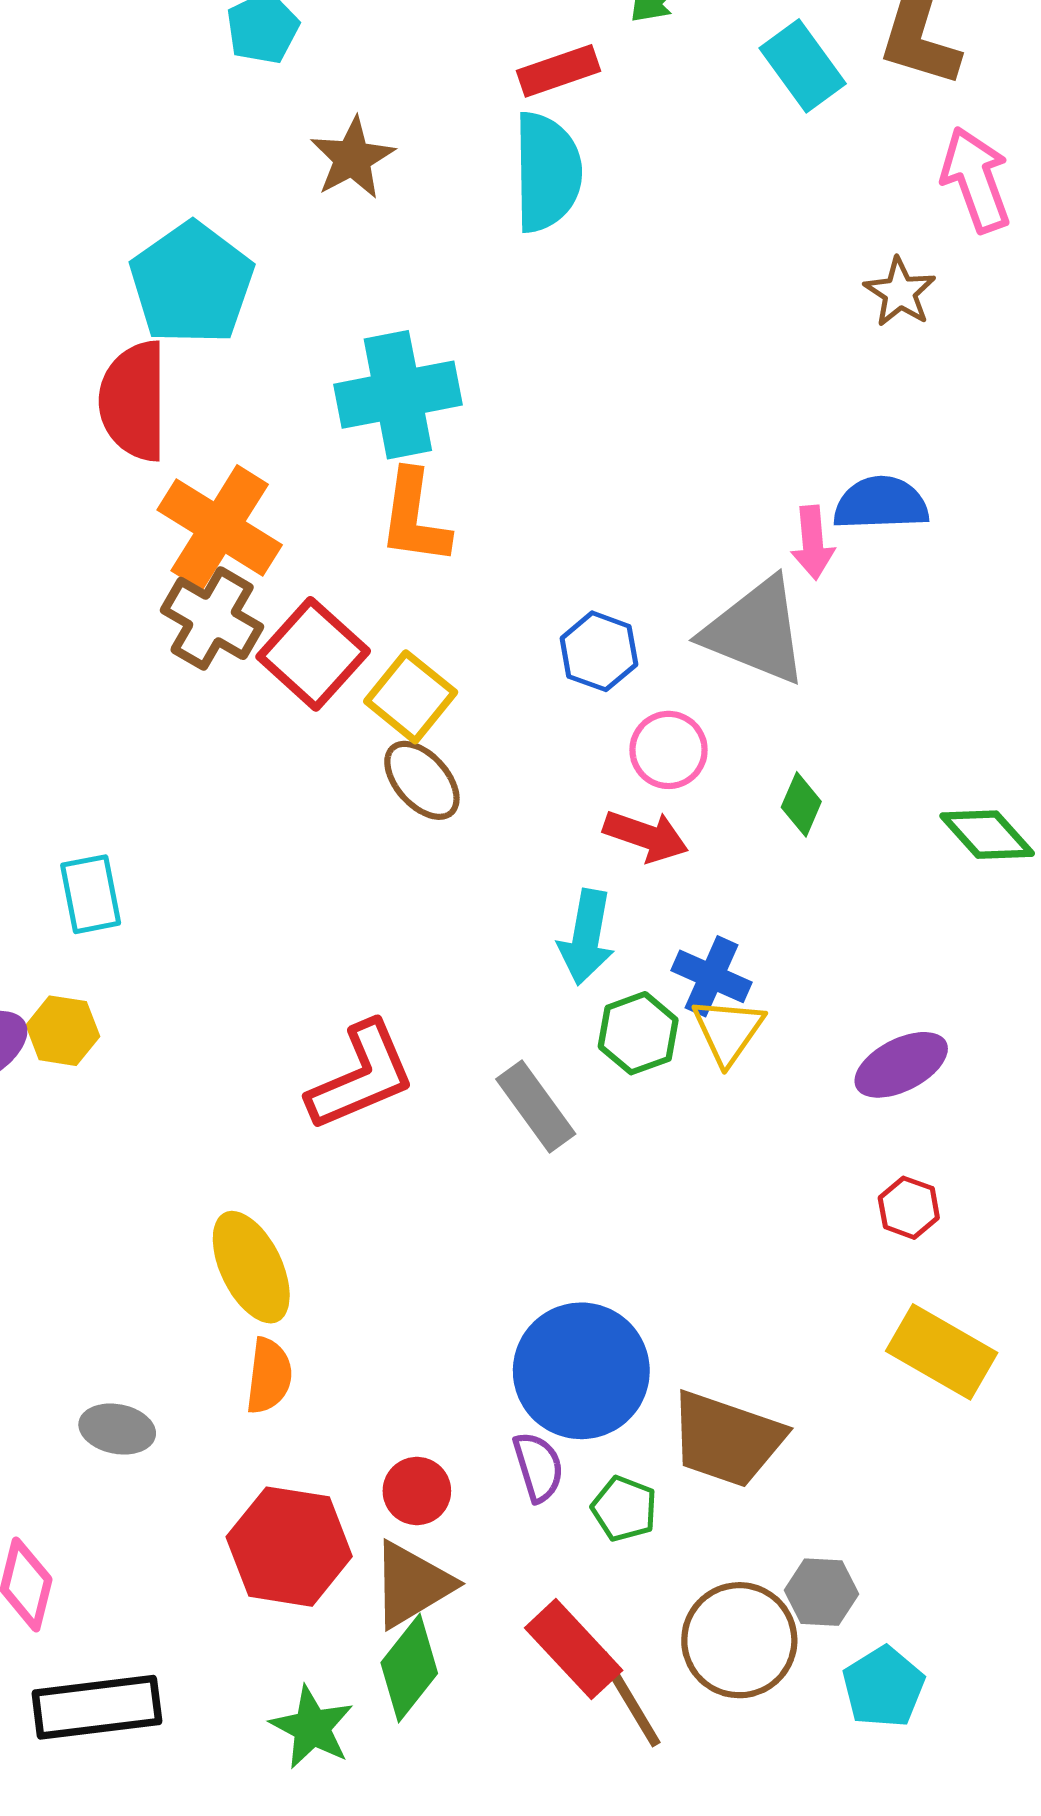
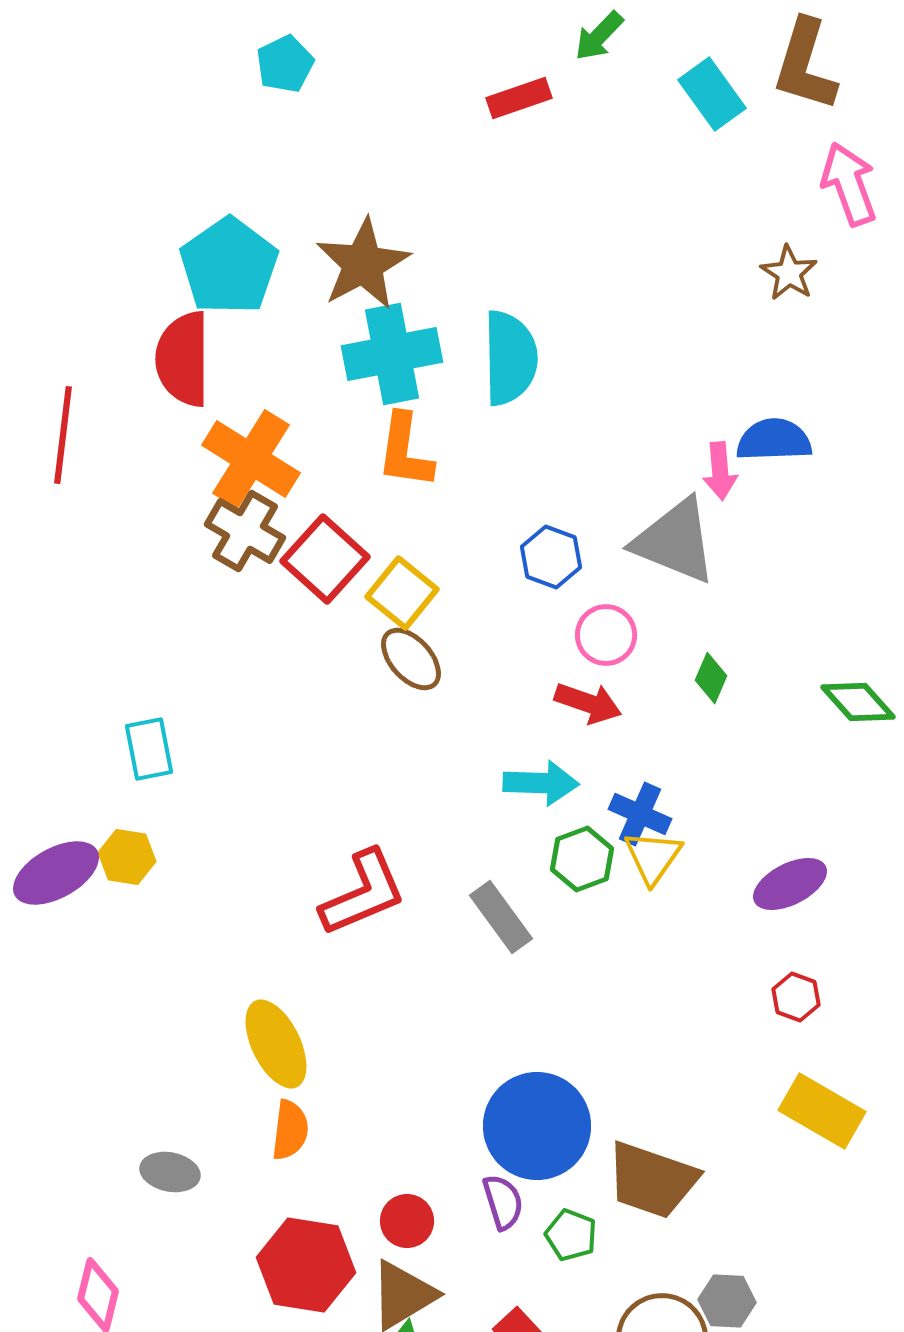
brown star: (352, 158) -> (363, 264), moved, size x1.4
cyan semicircle: (547, 172) -> (510, 358), moved
cyan arrow: (586, 937) -> (541, 783), turned -98

